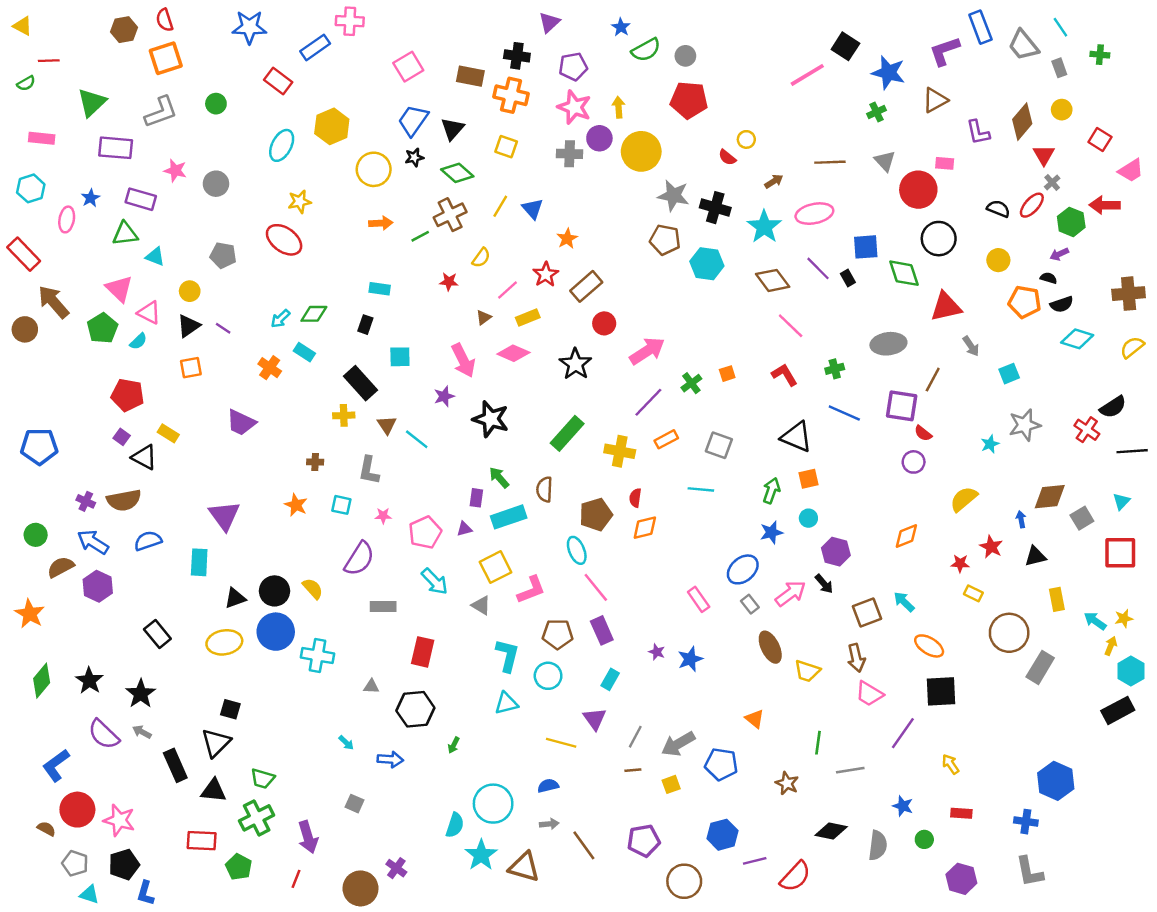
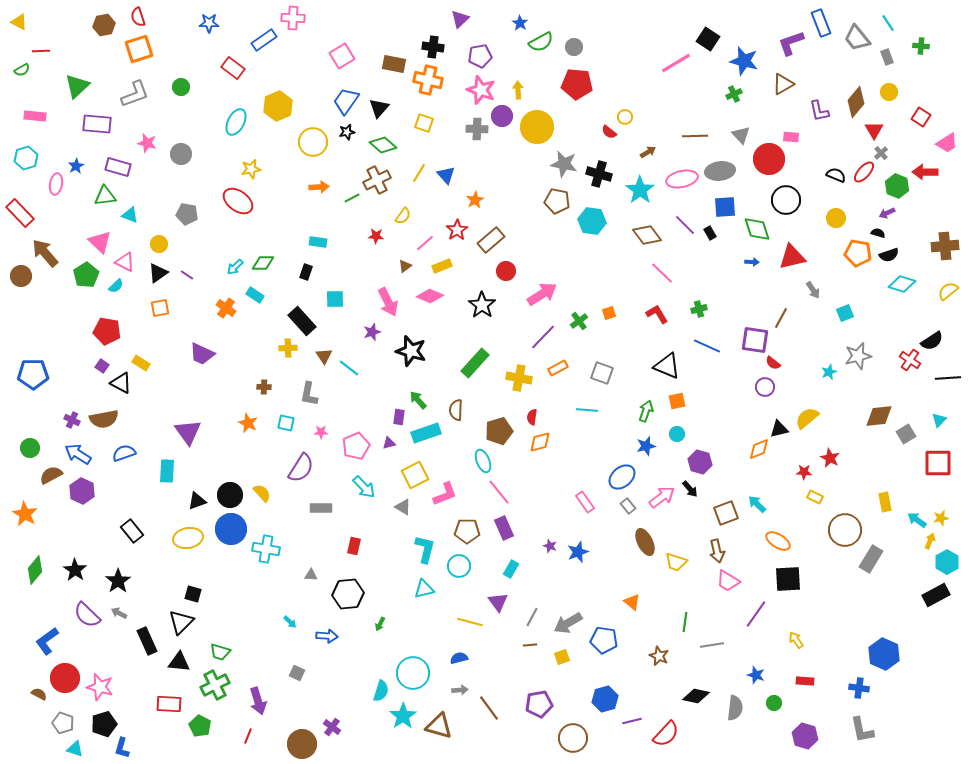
blue star: (249, 27) -> (209, 23), size x0.7
gray ellipse: (888, 344) -> (720, 171), moved
blue arrow: (1021, 519) -> (752, 262), moved, turned 104
black triangle: (1035, 556) -> (779, 429), moved
red rectangle: (423, 652) -> (354, 546), size x0.7

